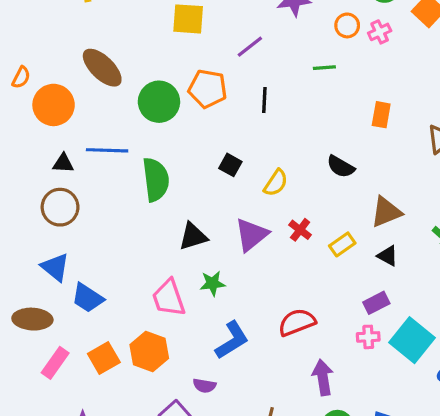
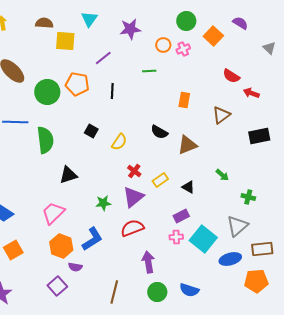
brown triangle: (386, 212) -> (187, 145), moved
purple triangle: (251, 235) -> (133, 197), moved
green star: (213, 283) -> (103, 203), moved
pink trapezoid: (169, 298) -> (53, 213), turned 65
orange hexagon: (149, 352) -> (61, 246), moved

